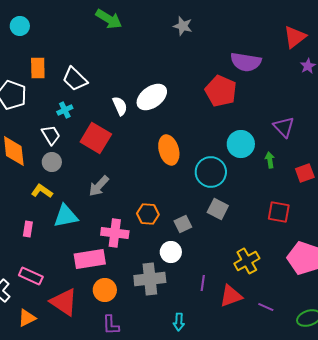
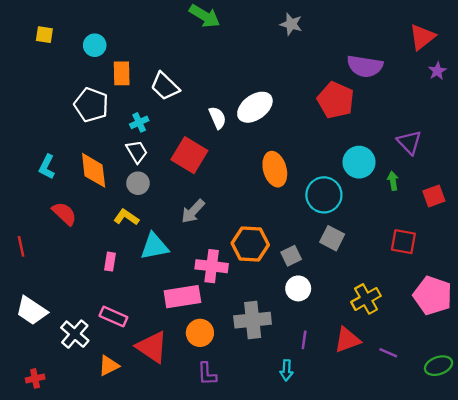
cyan circle: (20, 26) -> (95, 45), moved
cyan cross: (65, 110) -> (139, 122), moved
orange hexagon: (148, 214) -> (250, 244), size x1.4
white circle: (171, 252) -> (298, 288), moved
purple line: (203, 283) -> (304, 340), moved

